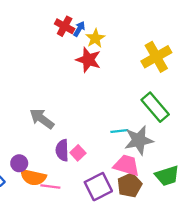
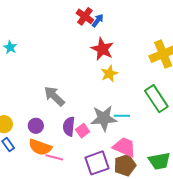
yellow star: (95, 38) -> (109, 74), moved
gray star: (139, 140) -> (104, 118), moved
purple circle: (19, 163) -> (36, 126), moved

